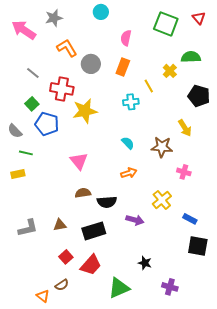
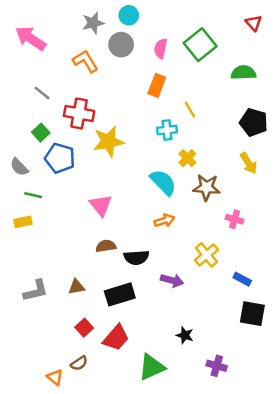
gray star: (54, 18) -> (93, 23), moved
green square: (166, 24) -> (200, 45), moved, turned 30
gray circle: (91, 64) -> (121, 45), moved
yellow cross: (170, 71) -> (187, 158), moved
yellow arrow: (185, 128) -> (249, 163), moved
cyan semicircle: (128, 143) -> (163, 182), size x1.6

